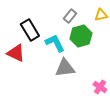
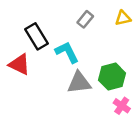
green hexagon: (81, 36) -> (112, 77), moved

